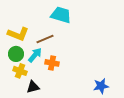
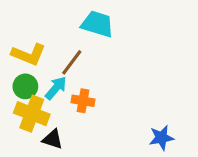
brown line: (45, 39) -> (72, 62), turned -30
yellow cross: (20, 71) -> (32, 114), size x1.5
black triangle: (33, 87) -> (53, 139), turned 32

